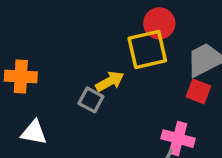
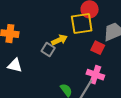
red square: (198, 91) -> (98, 48), moved

